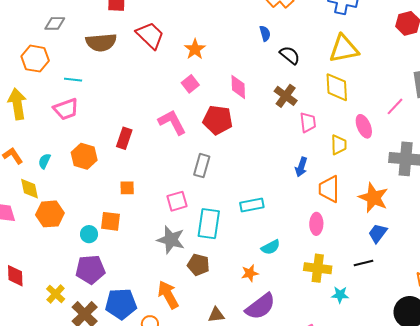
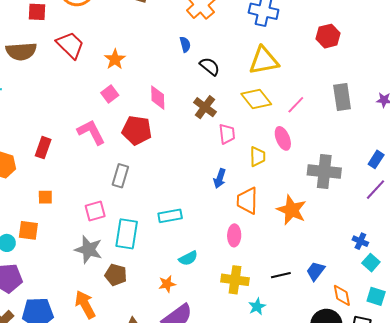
yellow diamond: (337, 87) -> (256, 99), turned -36
pink line: (395, 106) -> (296, 105), moved
blue trapezoid: (378, 233) -> (316, 271), moved
cyan star: (340, 295) -> (257, 307), turned -30

